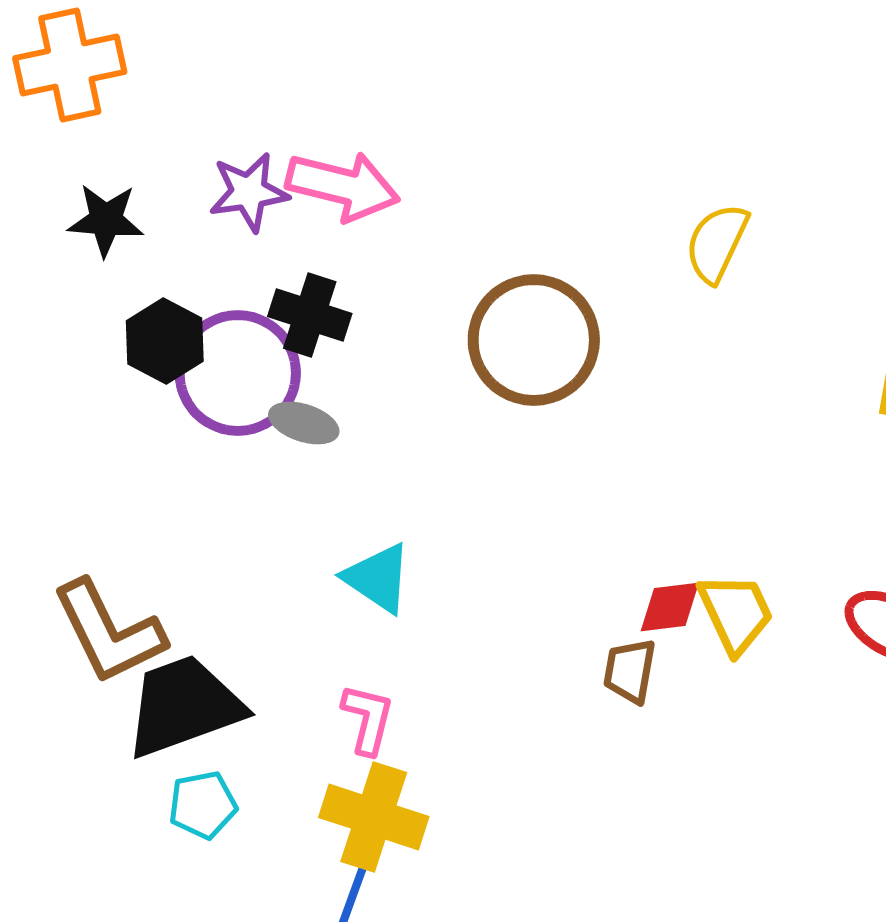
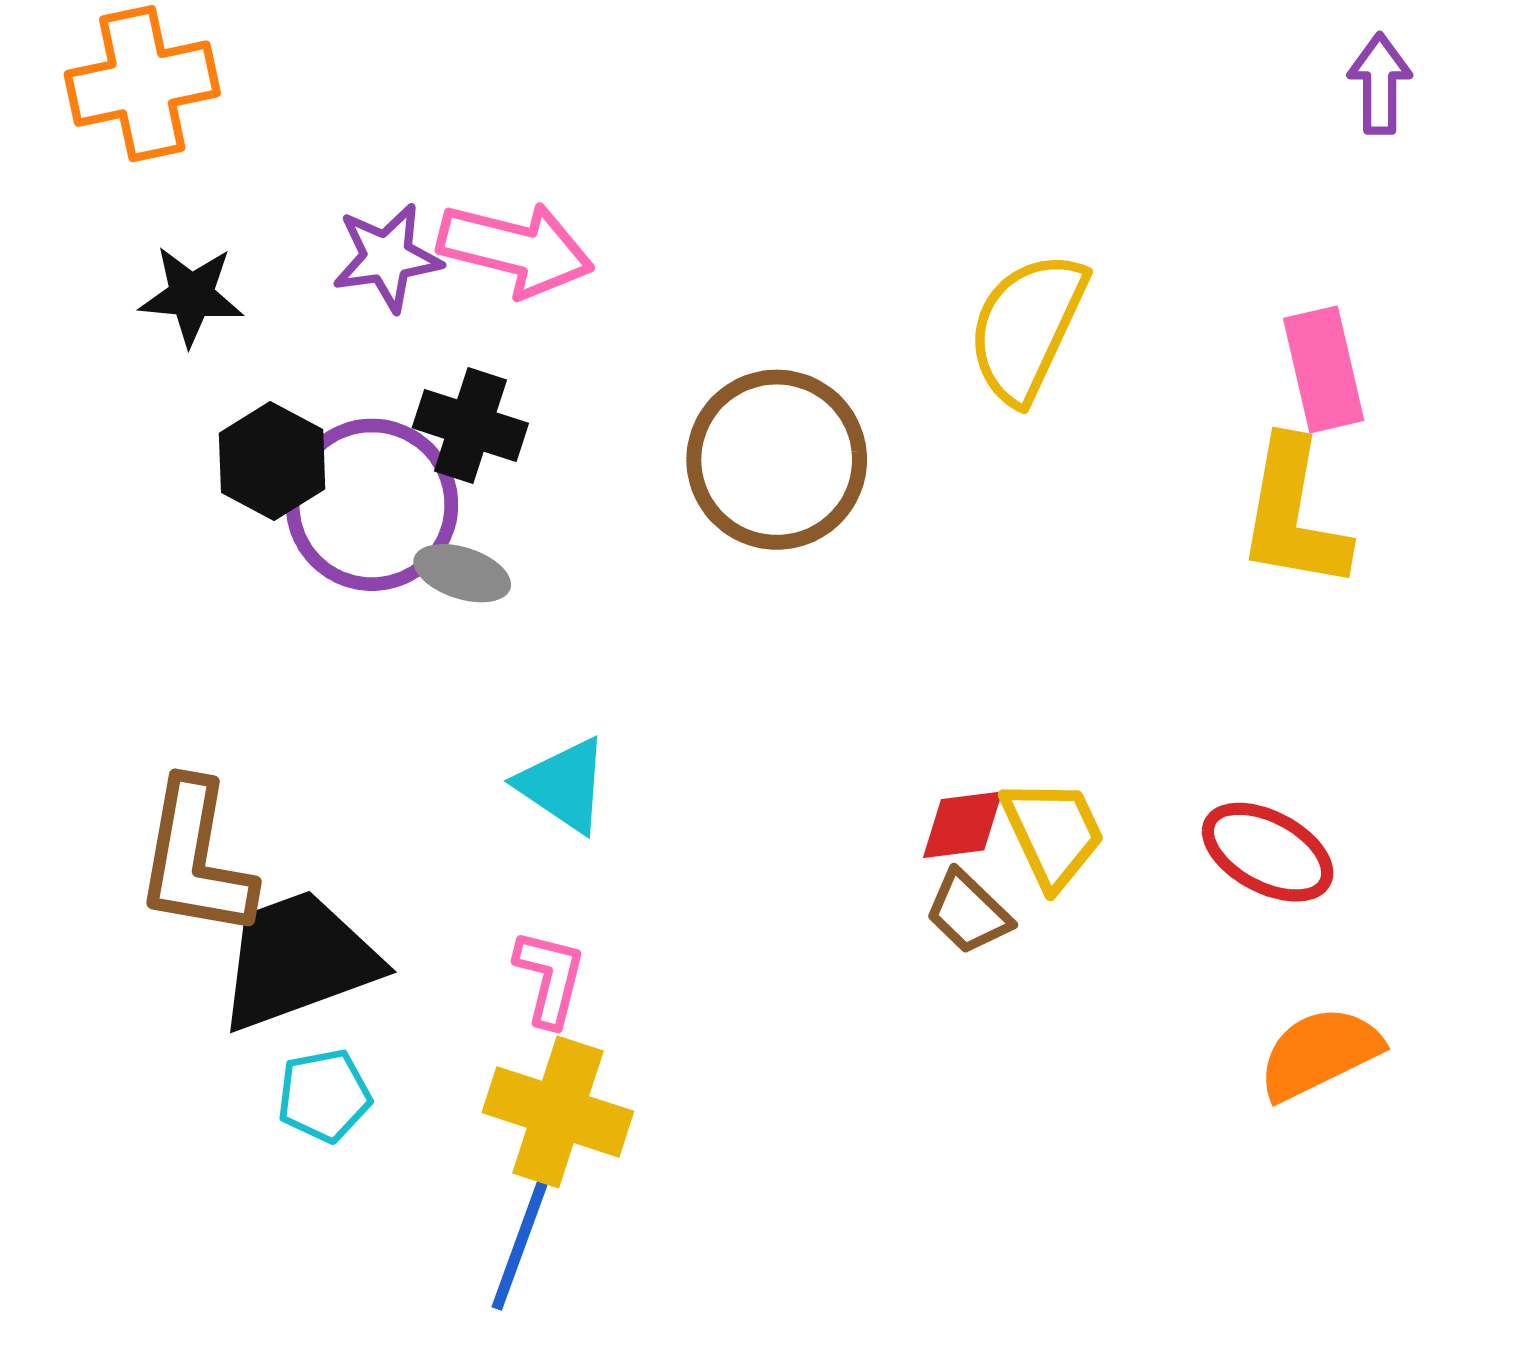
yellow semicircle: (717, 243) -> (1027, 327), size x1.4
brown L-shape: (109, 632) -> (196, 859), turned 36
brown trapezoid: (630, 671) -> (968, 912), moved, turned -56

